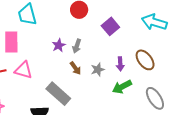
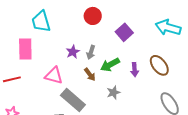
pink triangle: (23, 70) -> (54, 76), moved
gray star: (98, 70) -> (113, 92), moved
green arrow: (122, 87) -> (110, 65), moved

